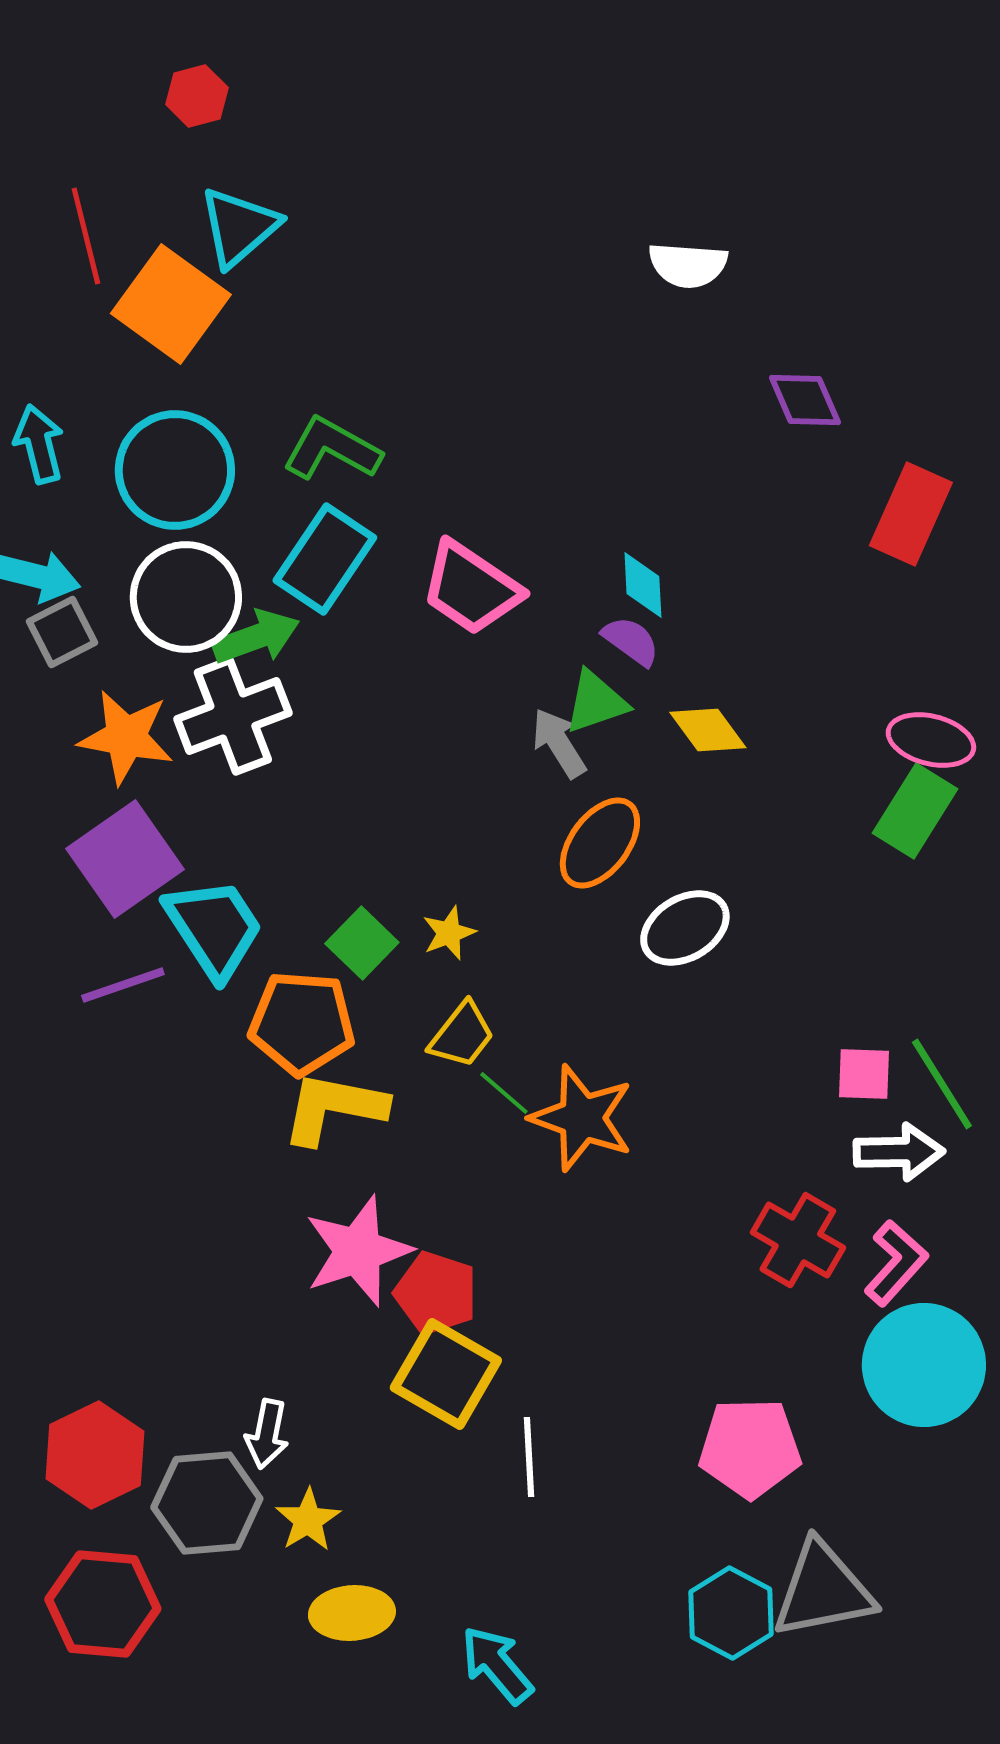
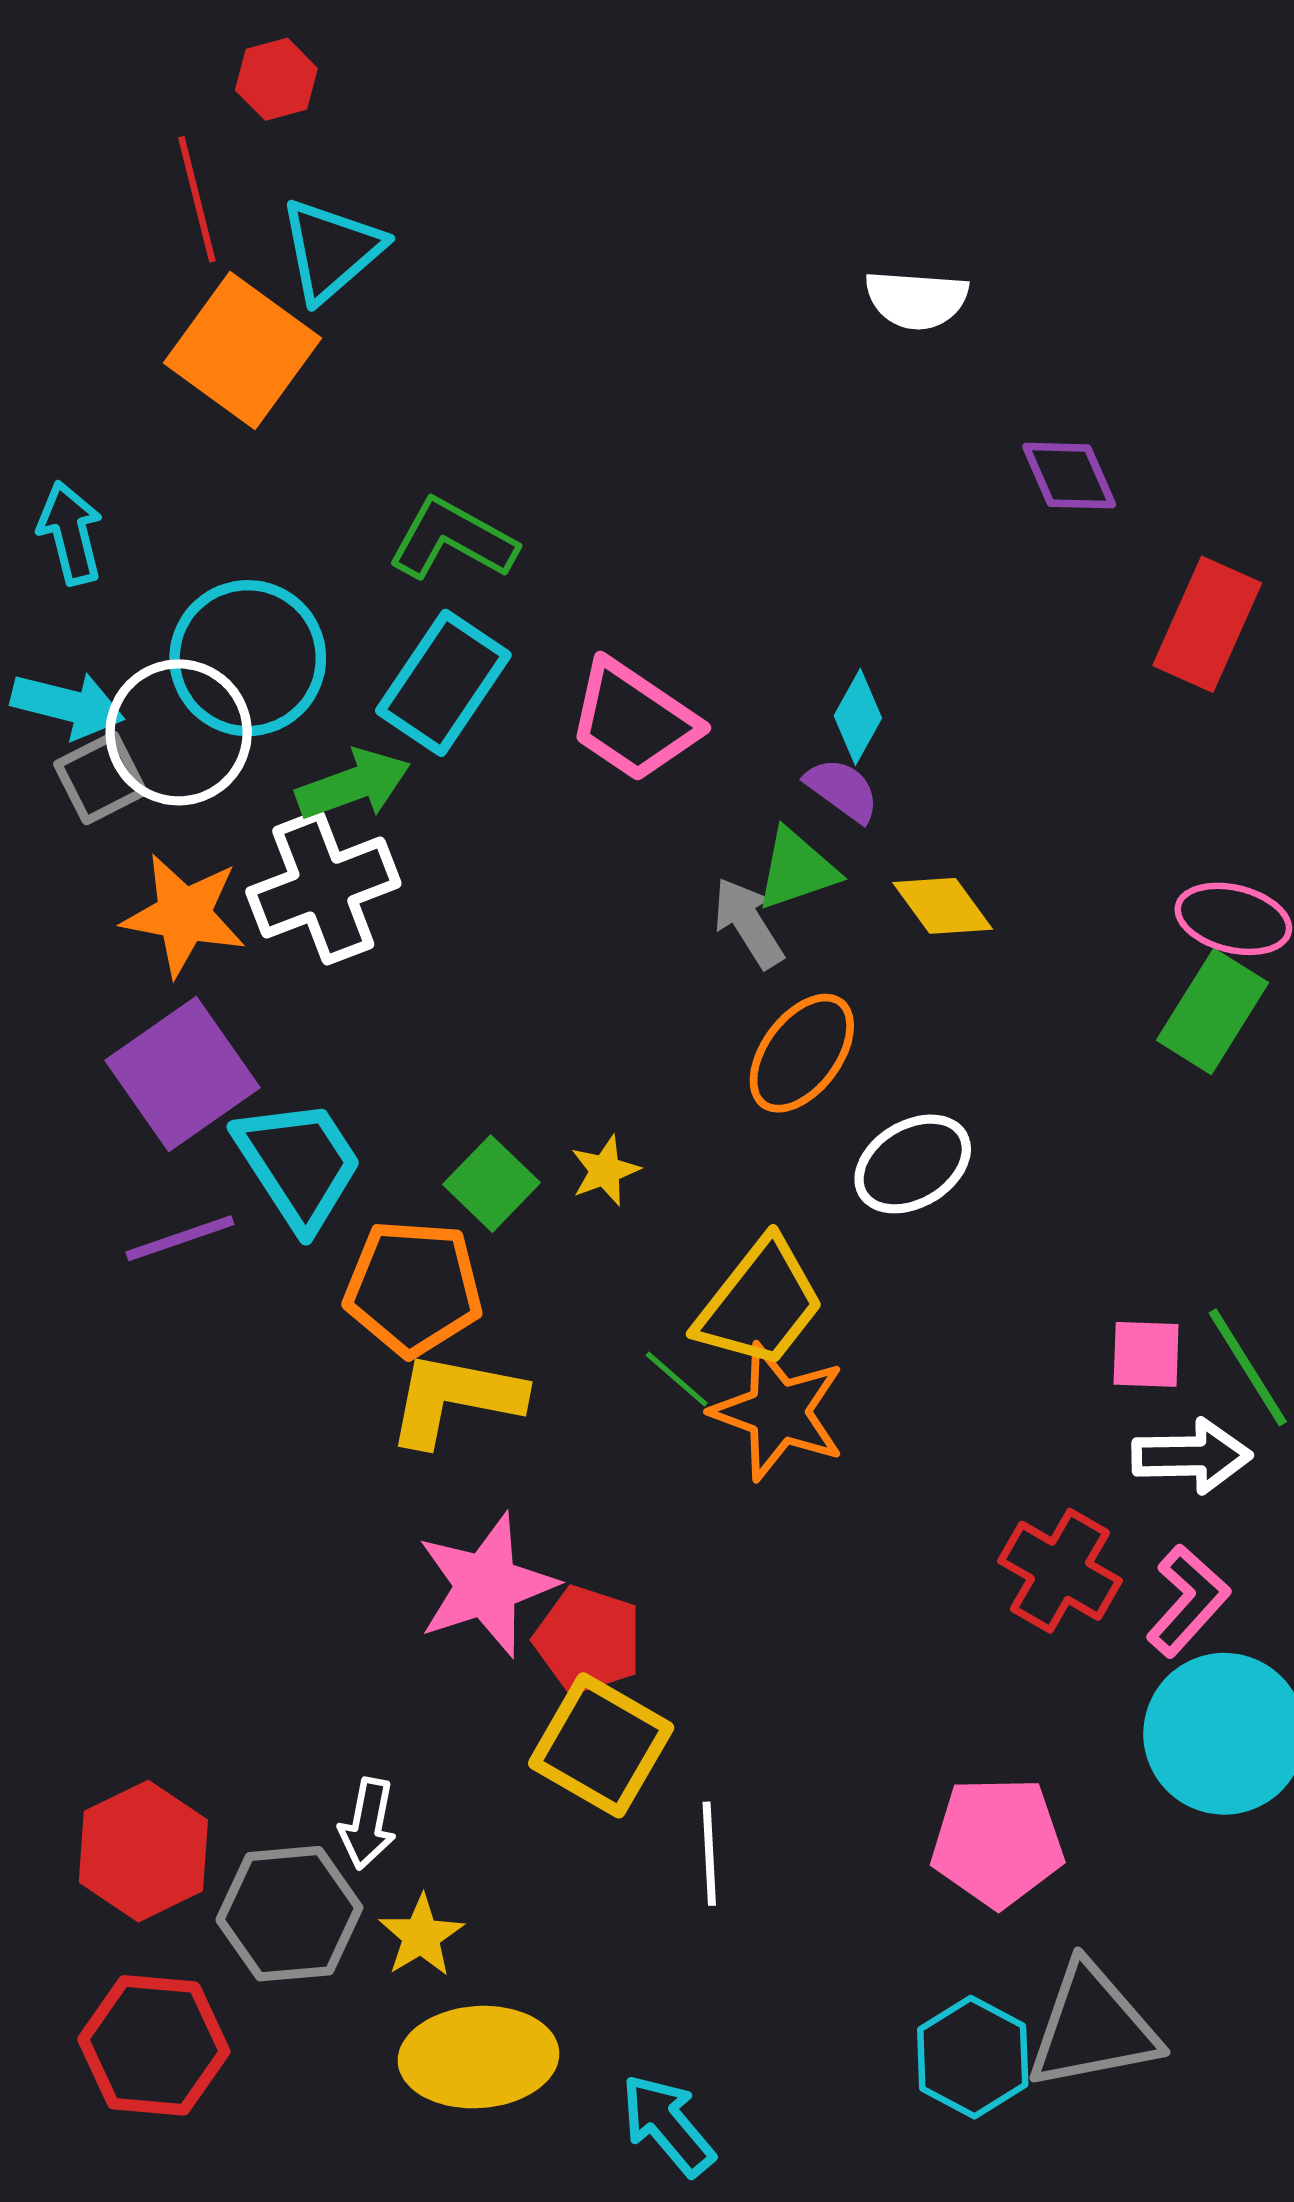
red line: (86, 236) -> (197, 199), moved
cyan circle: (175, 470) -> (248, 658), moved
cyan diamond: (643, 585) -> (858, 717), turned 32
white circle: (186, 597) -> (179, 732), moved
yellow trapezoid: (462, 1035) -> (760, 1303), moved, size x1.5
yellow ellipse: (352, 1613) -> (478, 2057), size x1.4

